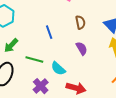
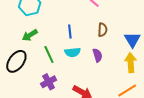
green line: (34, 59) -> (49, 54), turned 36
cyan semicircle: (58, 68) -> (73, 52), moved, turned -63

